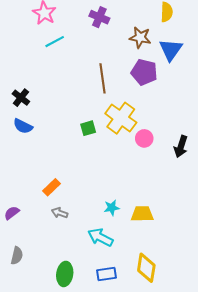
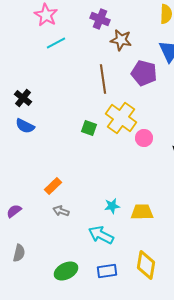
brown star: (140, 38) -> (121, 40), moved
green square: (88, 128) -> (89, 128), turned 35
green ellipse: (65, 274) -> (66, 271), turned 55

